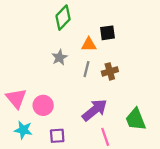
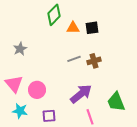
orange triangle: (89, 44) -> (73, 28), moved
gray star: (60, 57) -> (20, 49), moved
gray line: (86, 69) -> (74, 59), turned 56

